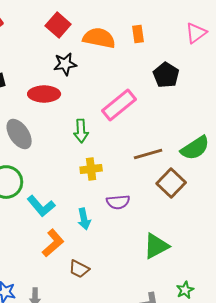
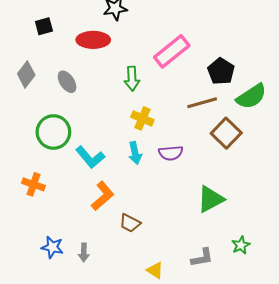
black pentagon: (166, 75) -> (221, 71), moved
gray ellipse: (19, 134) -> (67, 82), size x0.7
yellow cross: (91, 169) -> (142, 118), turned 30
cyan arrow: (84, 219) -> (135, 153), moved

